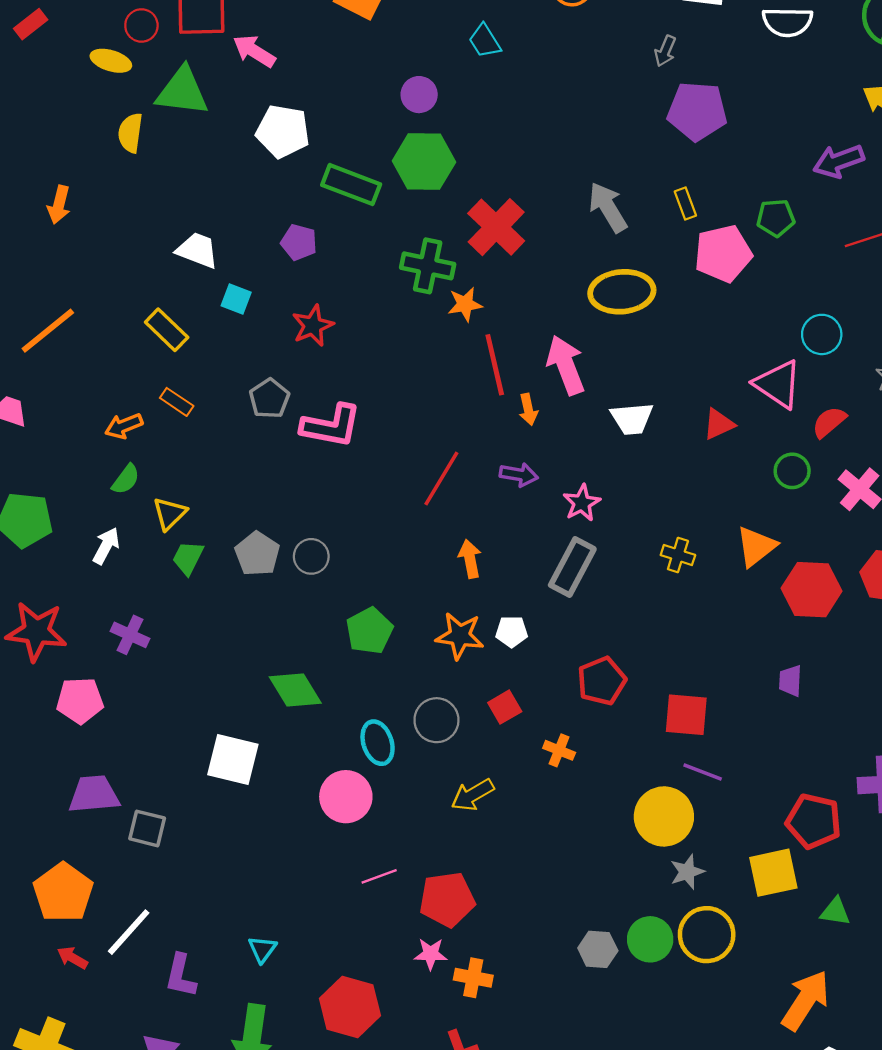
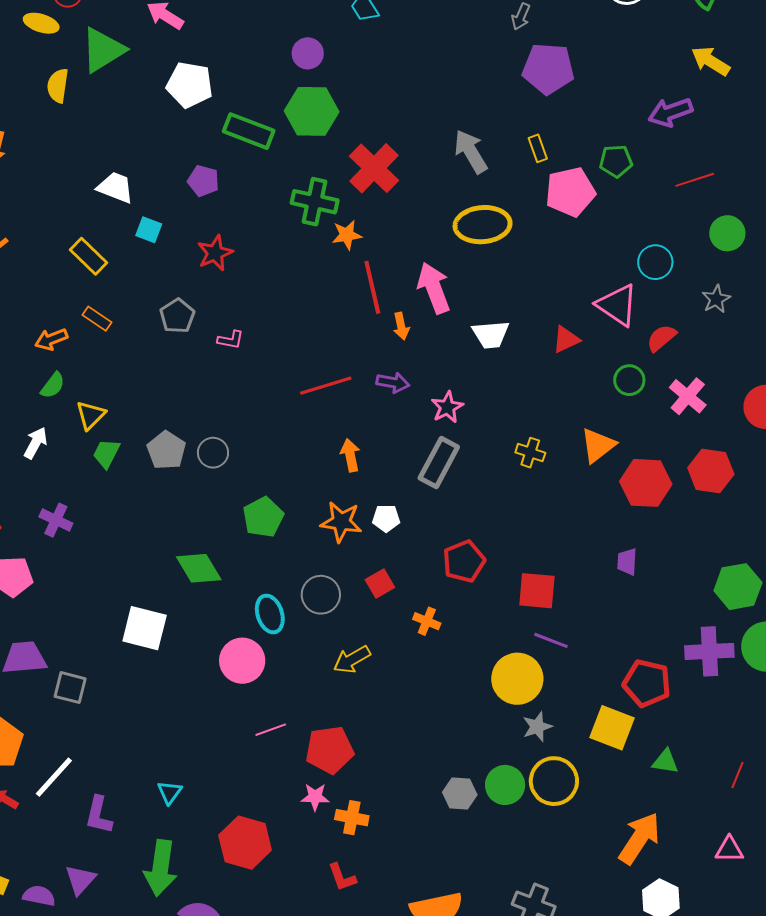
green triangle: (182, 91) -> (103, 50), turned -39
pink L-shape: (331, 426) -> (231, 340), size x0.5
red line: (441, 478) -> (326, 386), turned 42
yellow square: (773, 873) -> (612, 728), turned 33

